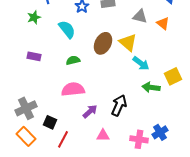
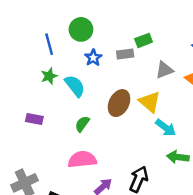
gray triangle: (140, 16) -> (164, 70), turned -35
green star: (34, 17) -> (49, 76), moved
green semicircle: (73, 60) -> (82, 124), turned -40

